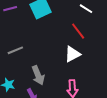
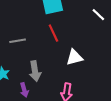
red line: (78, 31) -> (53, 33), moved

